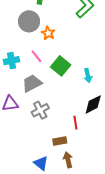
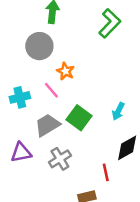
orange star: (48, 33) -> (65, 71), moved
green square: (61, 66) -> (79, 118), moved
cyan arrow: (88, 76) -> (118, 111), turned 40

